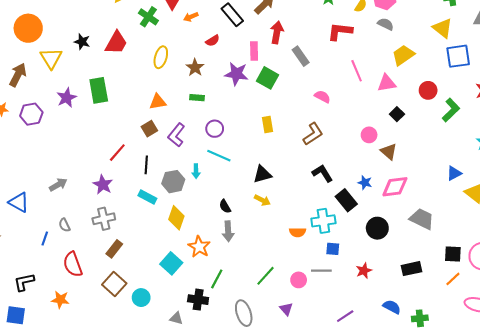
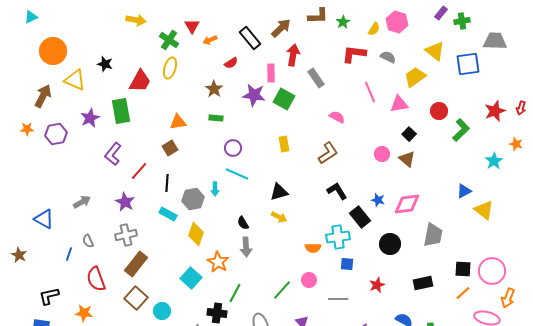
gray semicircle: (386, 24) -> (388, 57), moved
yellow triangle: (443, 28) -> (435, 51), moved
red trapezoid: (116, 43) -> (140, 81), moved
blue square: (458, 56) -> (468, 64), moved
yellow ellipse: (161, 57) -> (170, 68), moved
yellow triangle: (51, 58) -> (75, 80), turned -35
purple L-shape: (176, 135) -> (113, 154), moved
brown triangle: (389, 151) -> (407, 159), moved
gray trapezoid: (422, 219) -> (433, 235), turned 75
brown rectangle: (114, 249) -> (136, 264), size x1.4
gray line: (321, 271) -> (338, 299), moved
pink circle: (299, 280) -> (309, 280), moved

